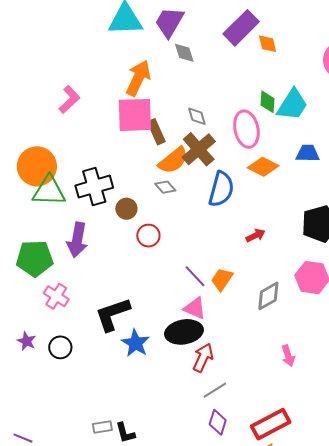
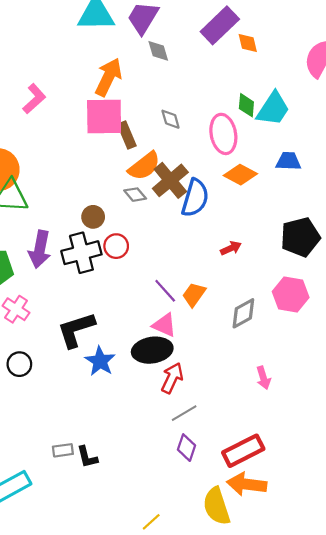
brown cross: (199, 149) -> (170, 180), moved
black cross: (94, 187) -> (81, 253), moved

